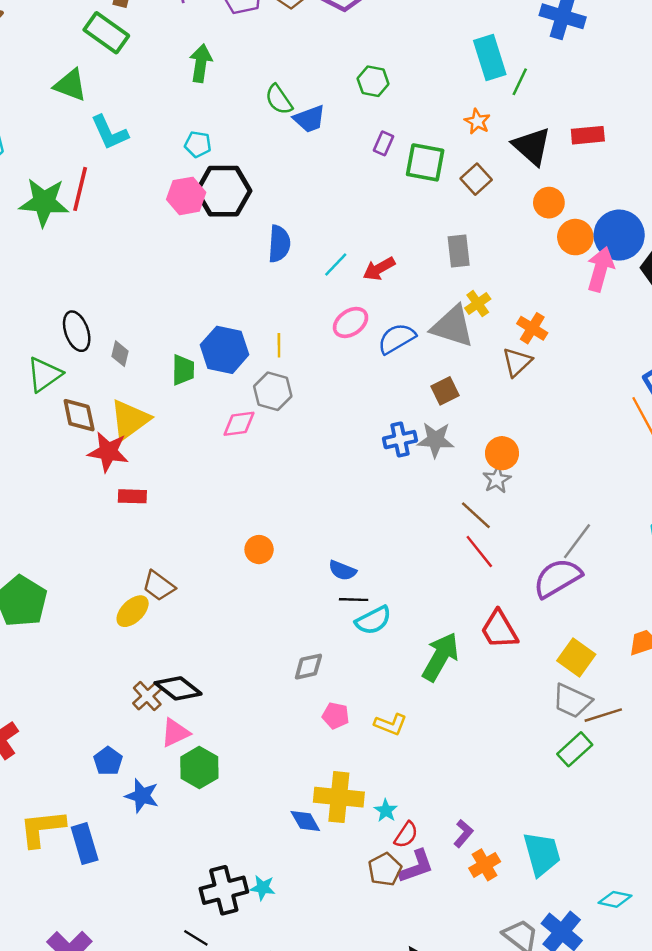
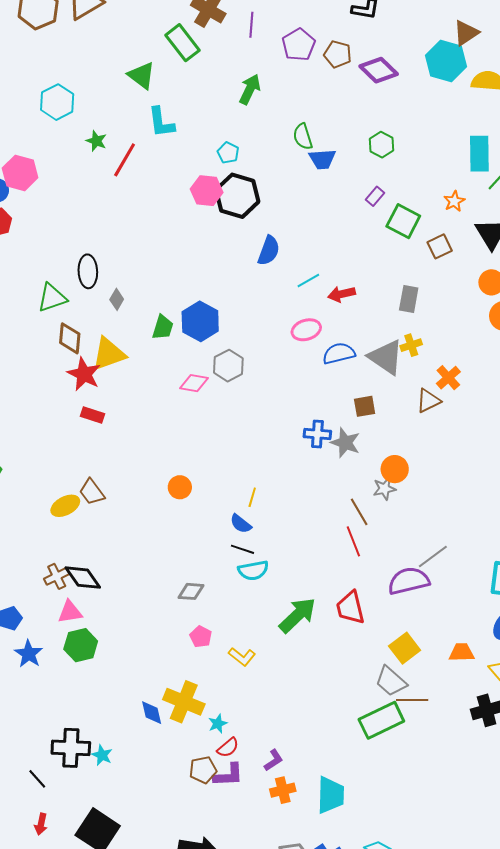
green star: (44, 202) -> (96, 141), moved, size x0.5
yellow line: (279, 345) -> (252, 497), moved
green rectangle: (575, 749) -> (381, 720), size x1.5

